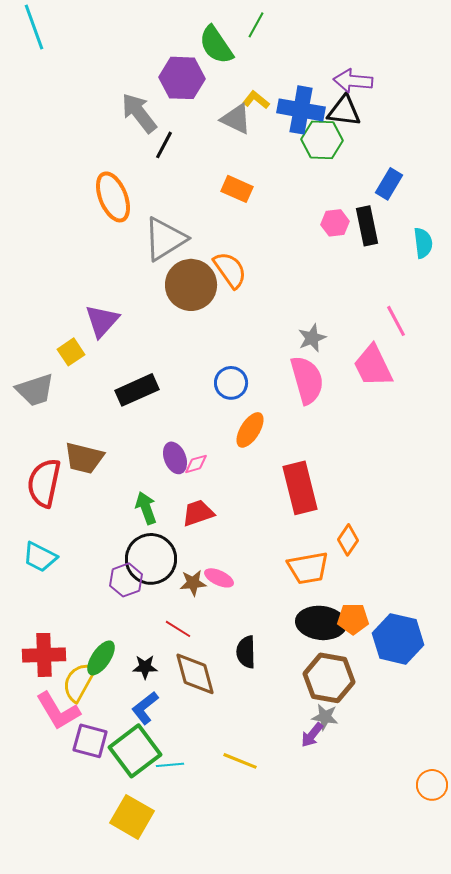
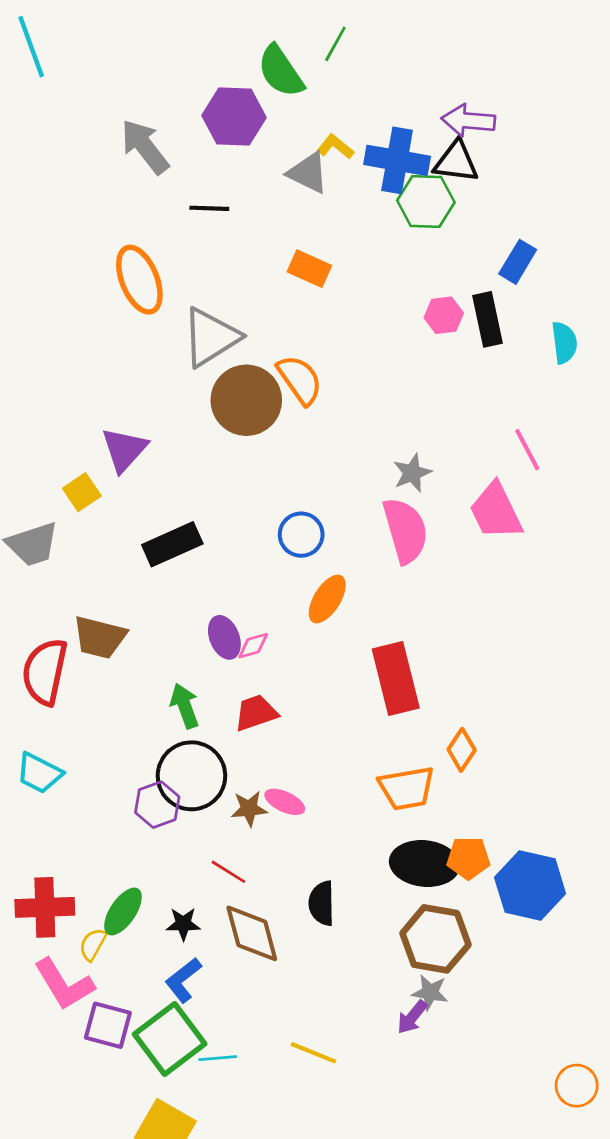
gray arrow: (139, 113) -> (145, 147), moved
black line: (164, 145) -> (209, 208), turned 64
yellow semicircle: (79, 682) -> (93, 944), size x0.6

